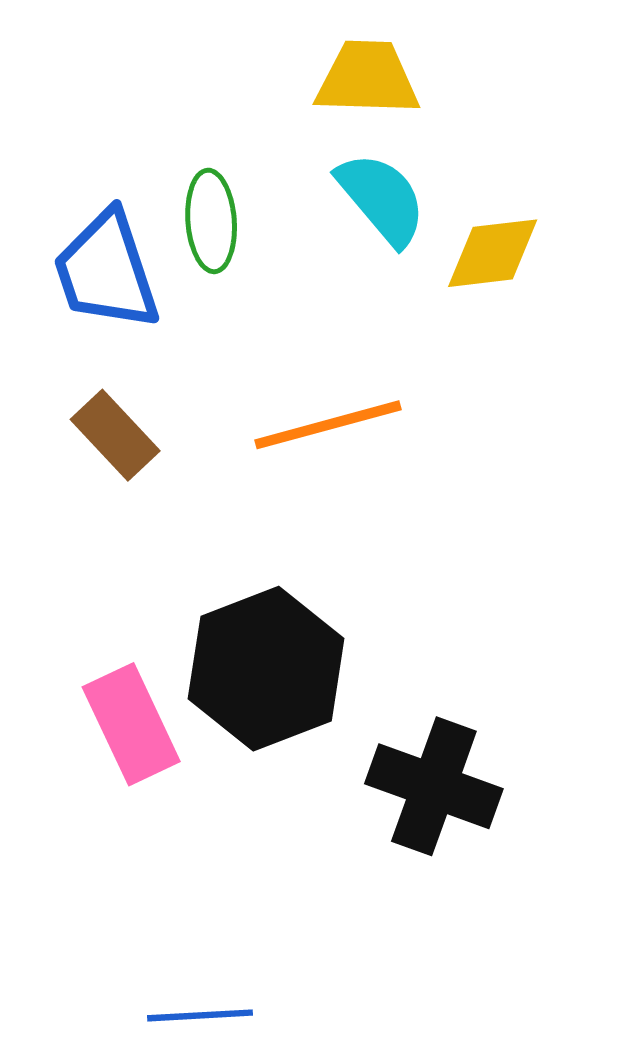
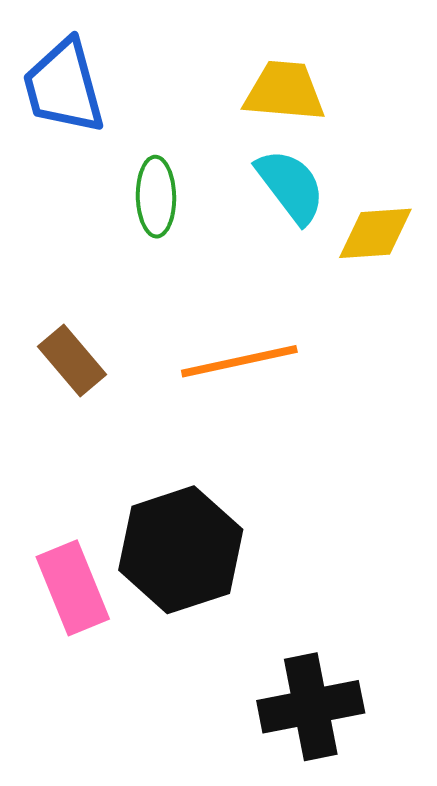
blue trapezoid: (106, 271) -> (64, 87), moved
black cross: (434, 786) -> (311, 707), moved, turned -34

